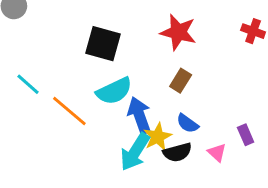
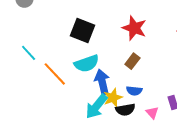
blue semicircle: (187, 123) -> (134, 91), turned -35

